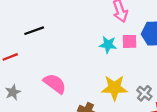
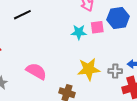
black line: (34, 31) -> (22, 15), moved
gray cross: (144, 93) -> (115, 71), turned -32

